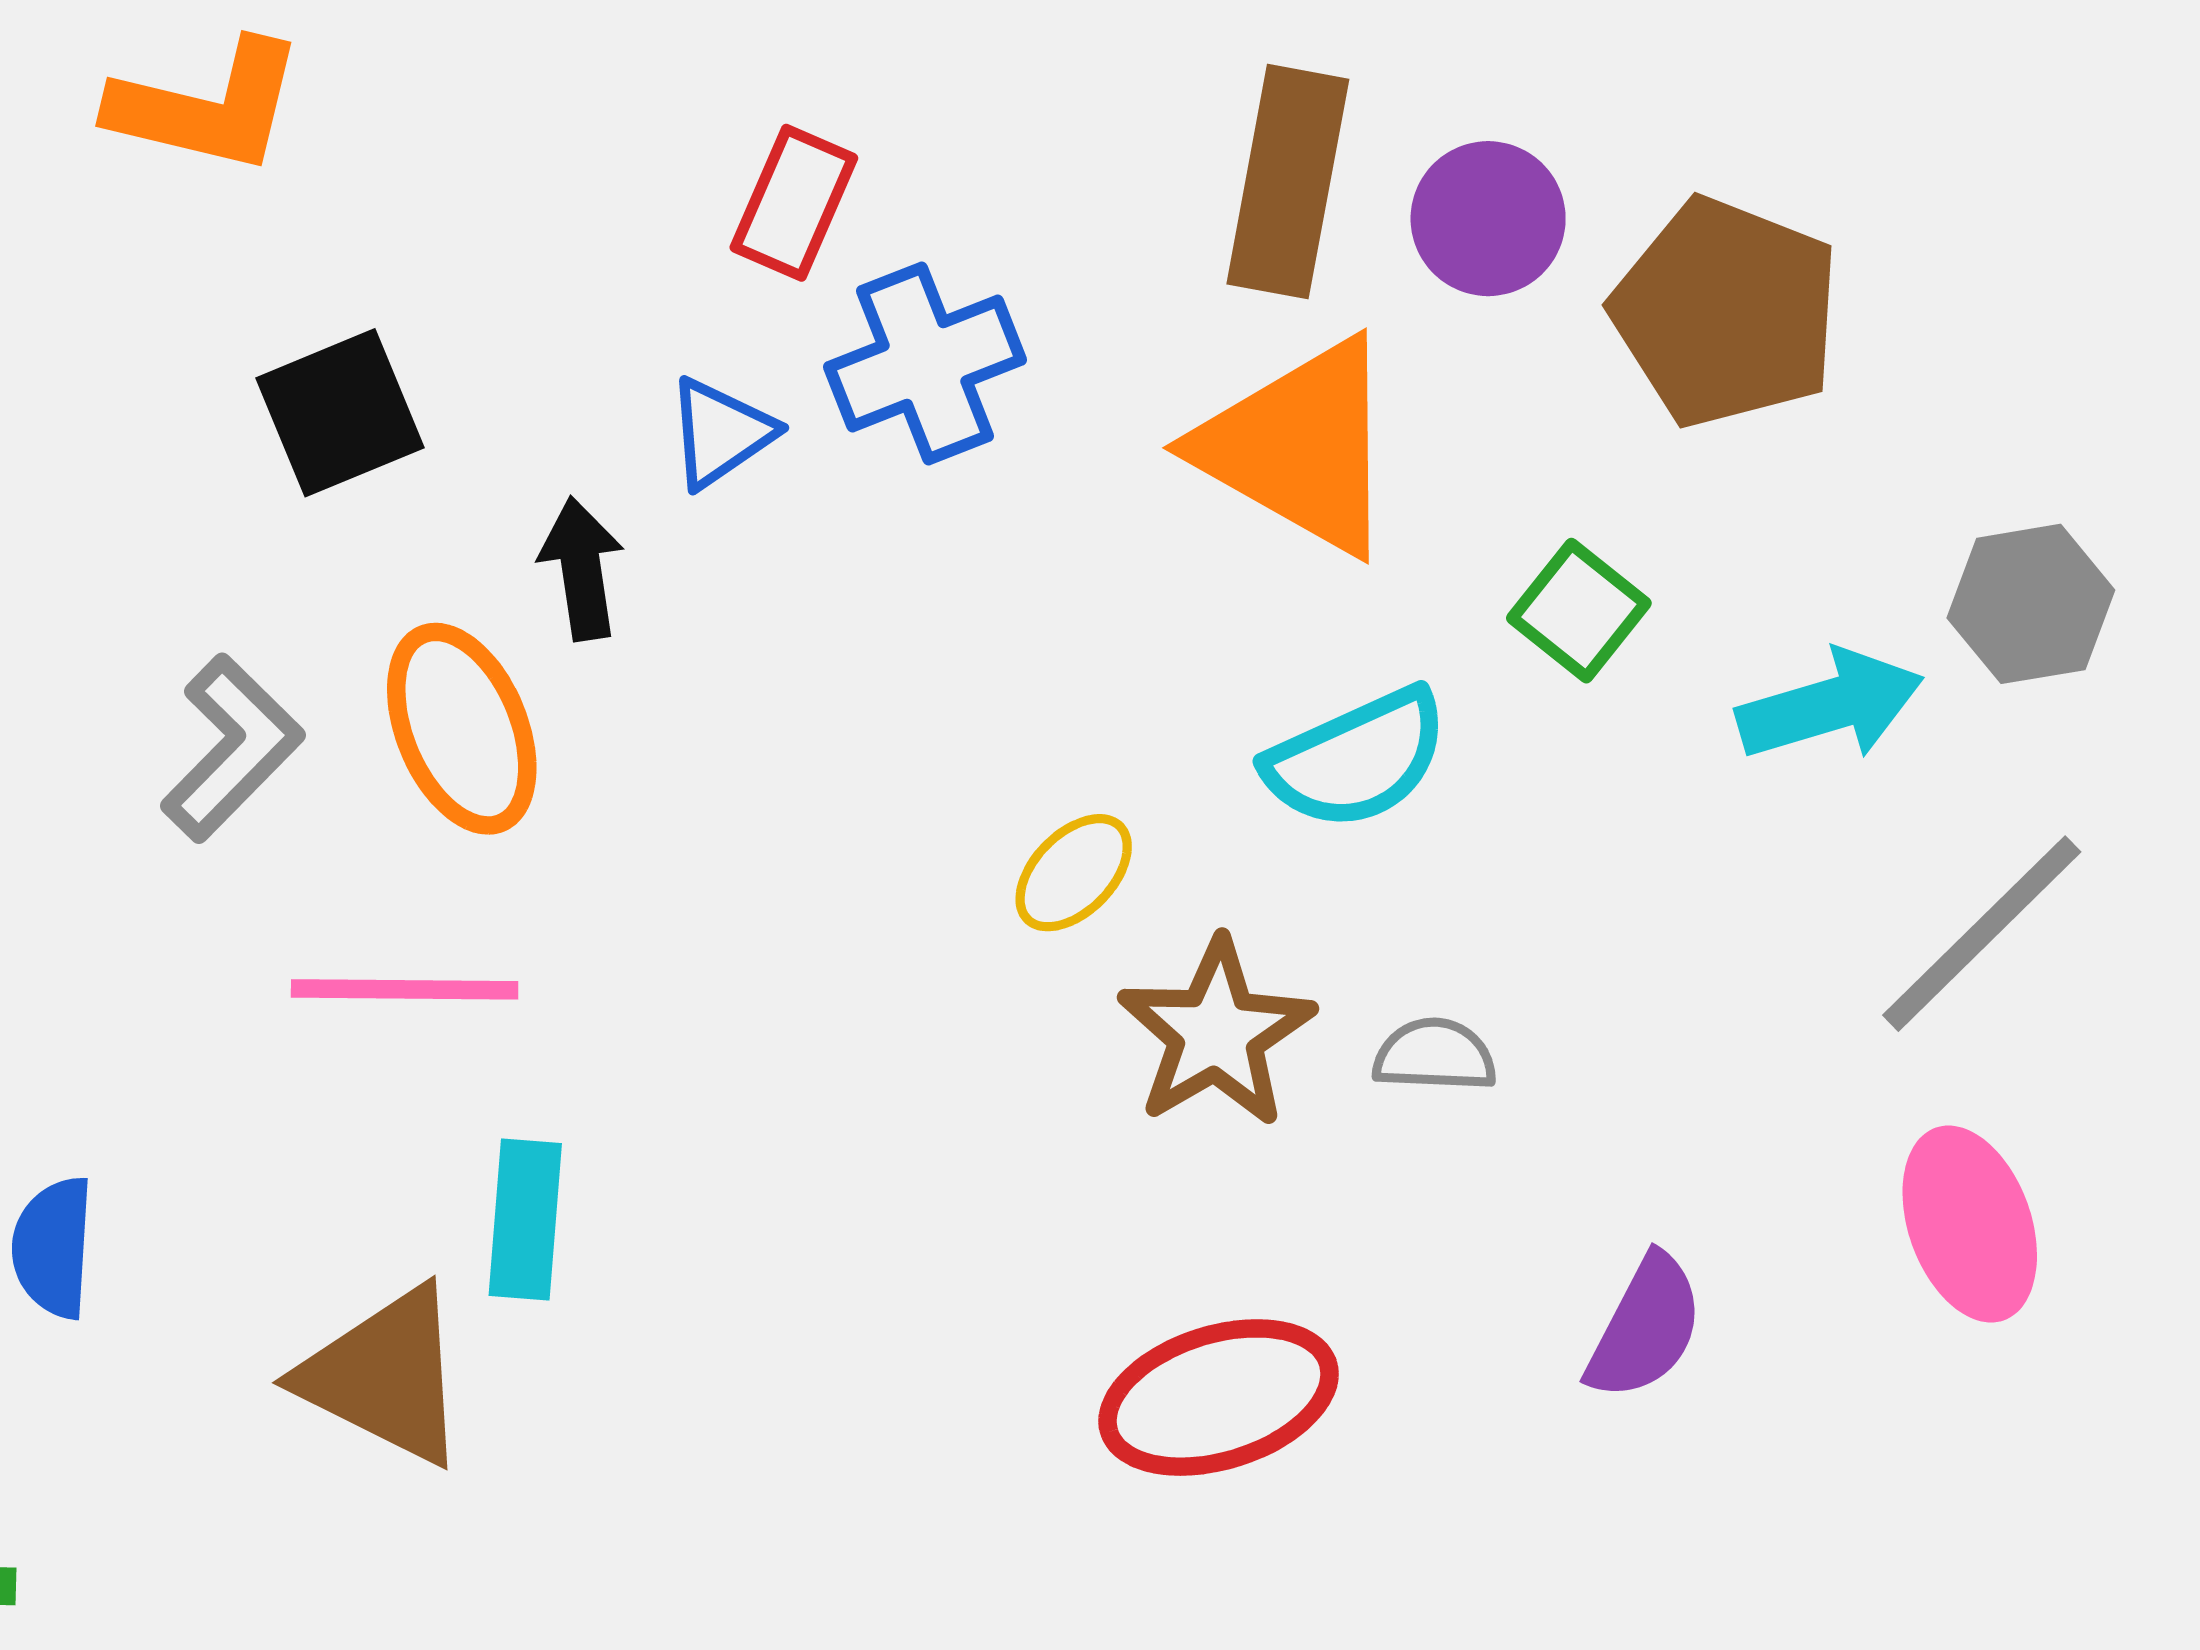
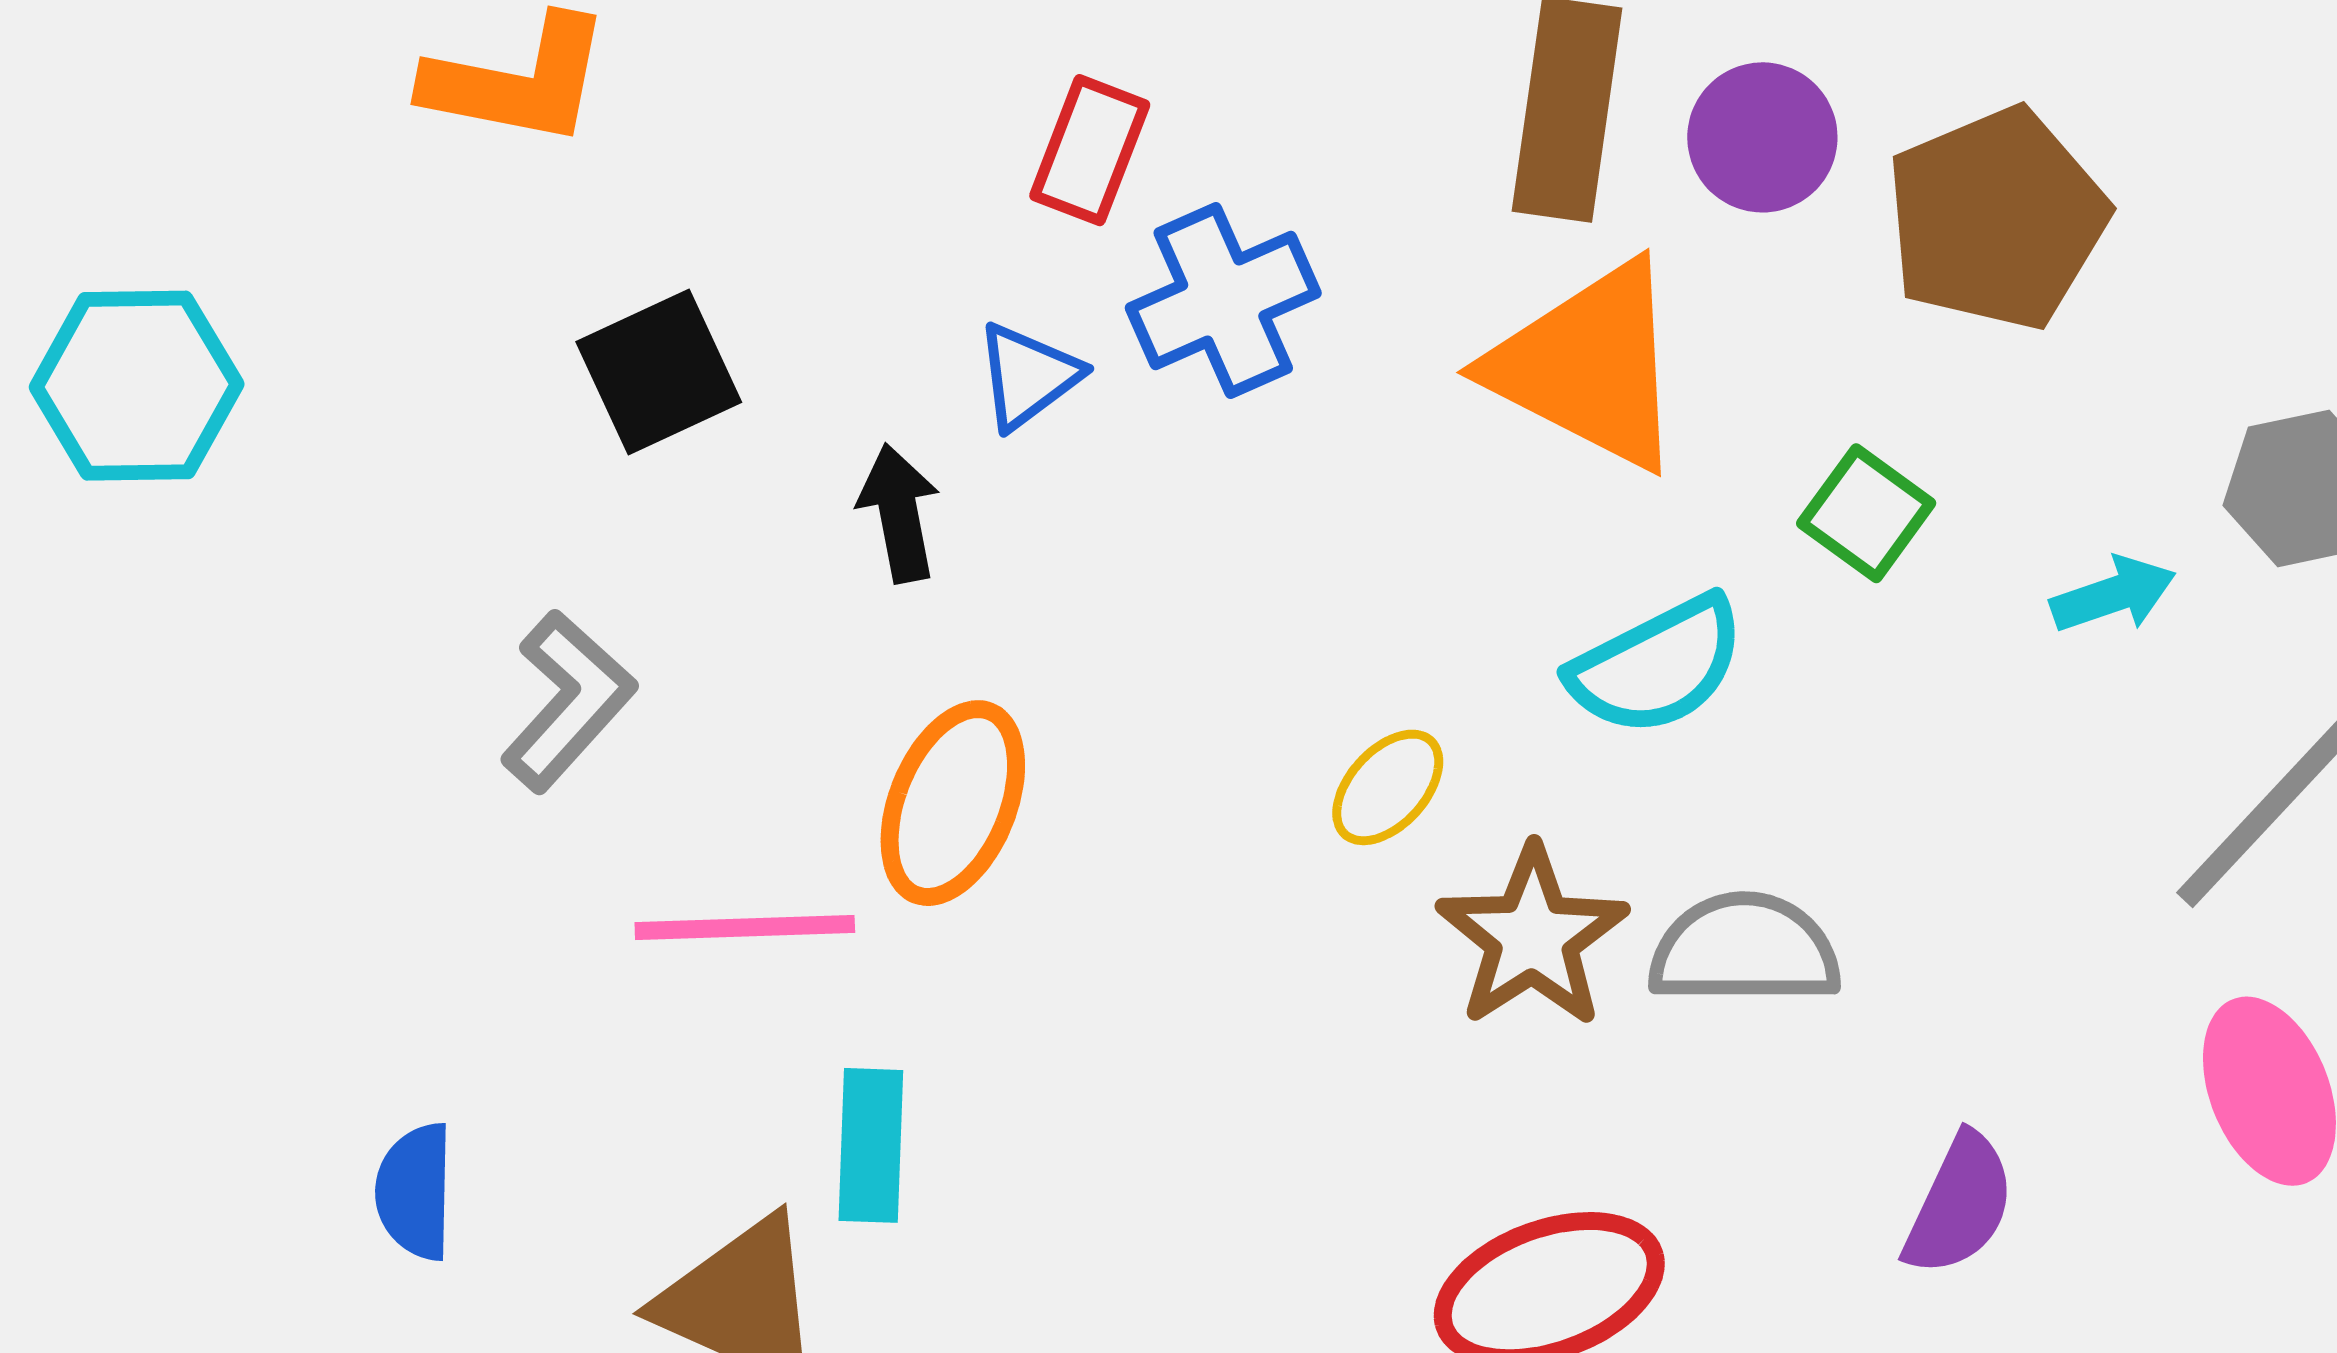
brown pentagon: (1726, 313) -> (1996, 219), turned 30
cyan arrow: (1830, 705) -> (2113, 595), size x0.7
orange ellipse: (462, 729) -> (953, 803), moved, turned 47
gray semicircle: (1435, 1055) -> (1745, 950), size x1.6

